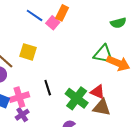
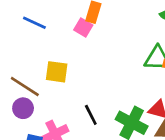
blue line: (35, 15) -> (34, 23), moved

